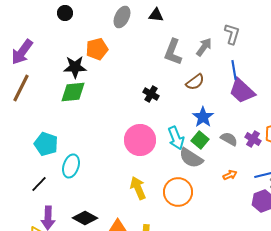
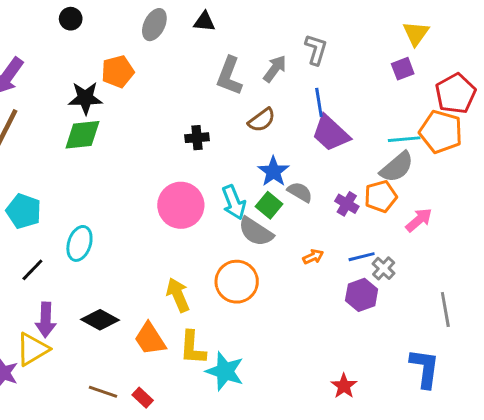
black cross: (151, 94) -> (197, 138), turned -35
gray semicircle: (229, 139) -> (300, 192), moved
cyan pentagon: (46, 144) -> (24, 211), moved
yellow arrow: (138, 188) -> (178, 295), moved

